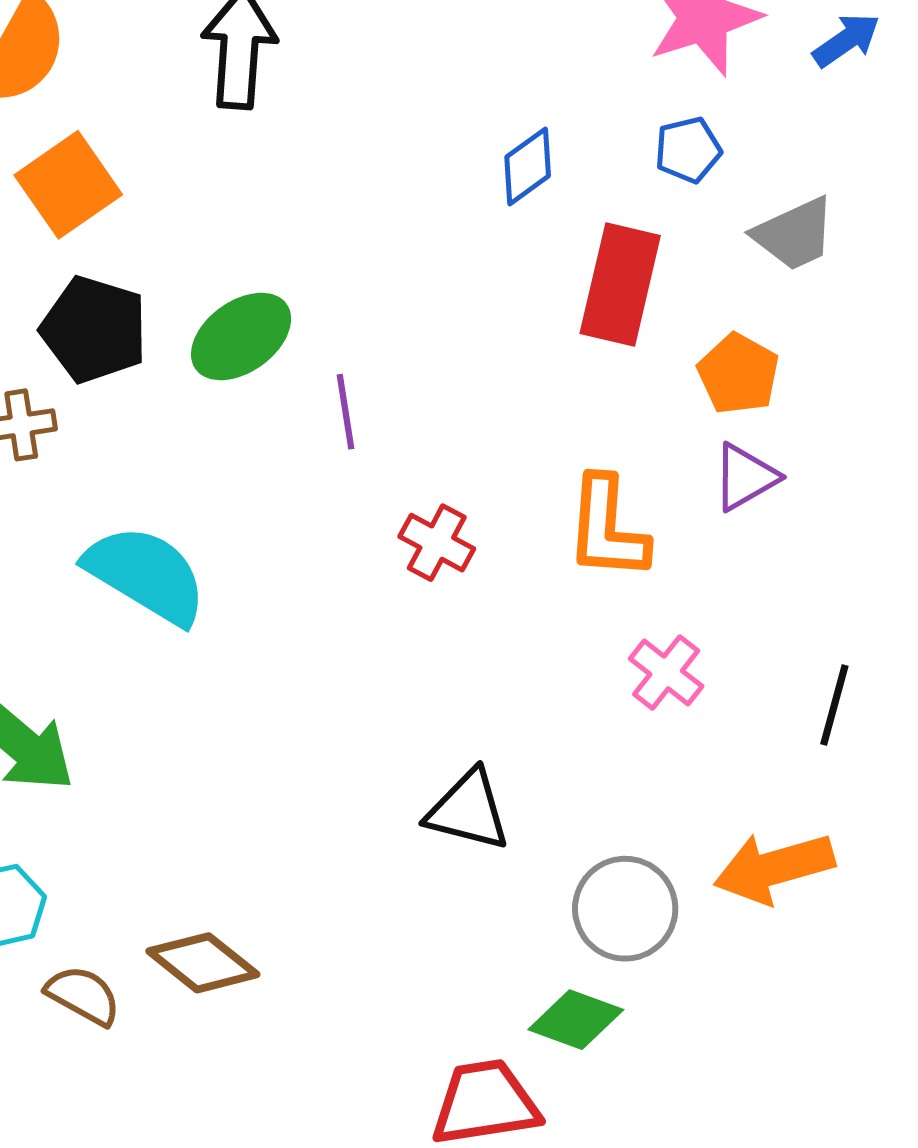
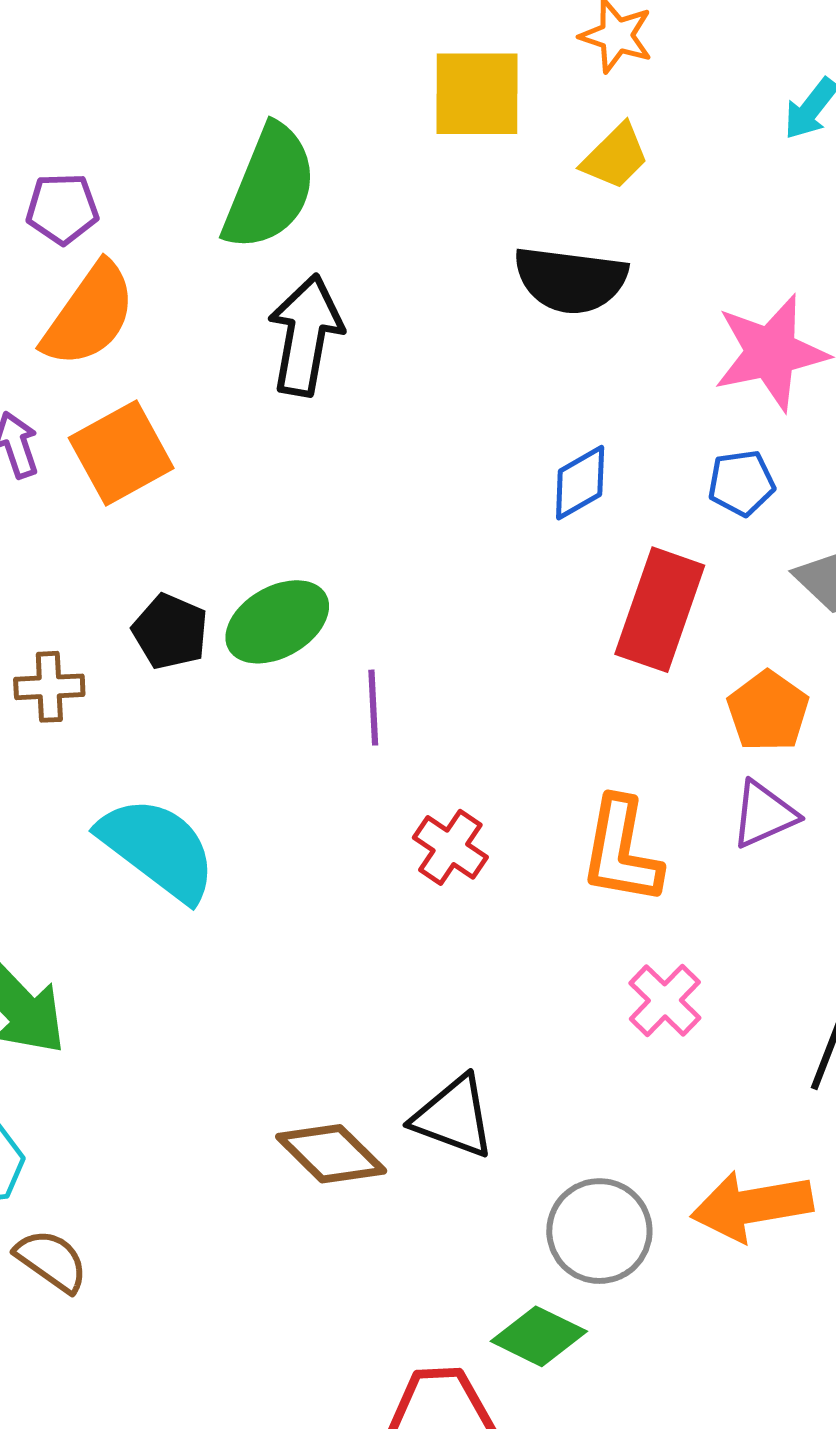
black pentagon: (94, 329) -> (170, 632), moved, size x0.7
brown diamond: (203, 963) -> (331, 1154), moved

